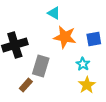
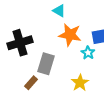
cyan star: (83, 64) -> (88, 53), moved
yellow star: (87, 85) -> (80, 83), moved

